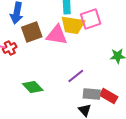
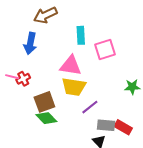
yellow trapezoid: (73, 25) -> (74, 87), moved
brown square: (32, 32) -> (44, 102), moved

